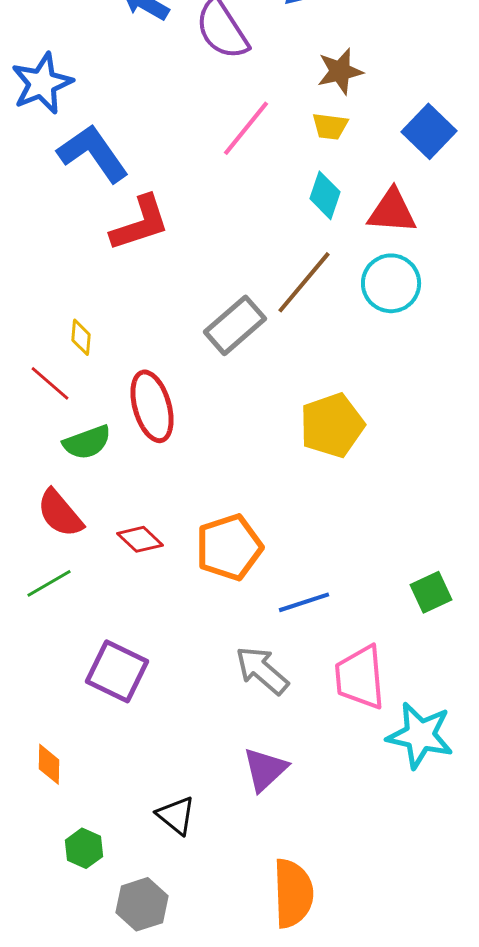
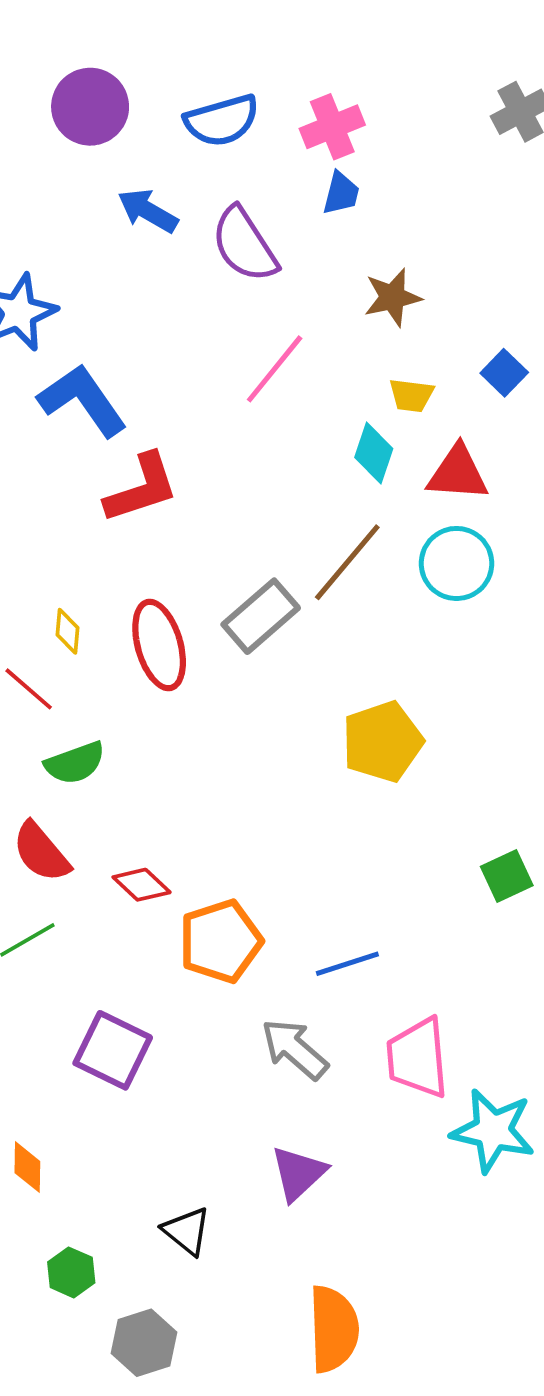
yellow trapezoid: (330, 126) -> (411, 395), moved
blue square: (429, 131) -> (504, 373), size x0.7
red ellipse: (152, 406) -> (159, 645), moved
orange pentagon: (229, 547) -> (221, 941), moved
green square: (431, 592) -> (507, 876), moved

